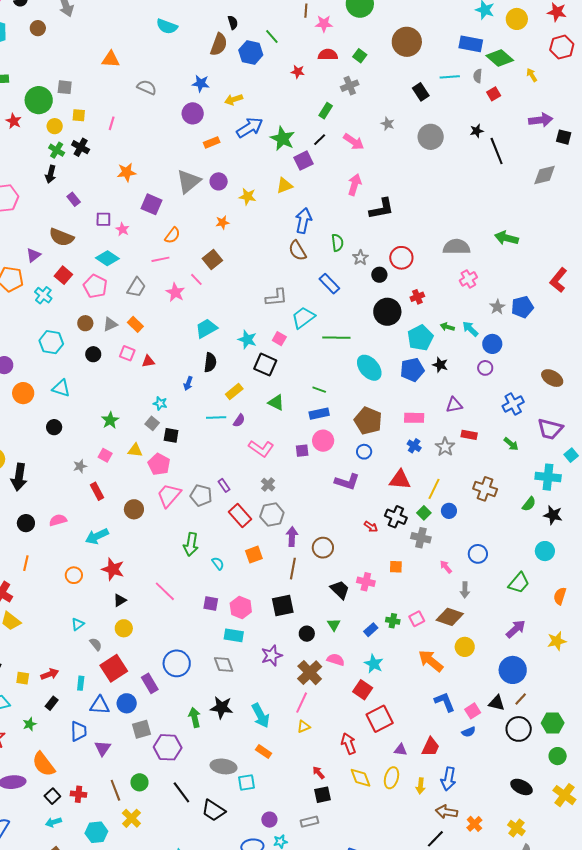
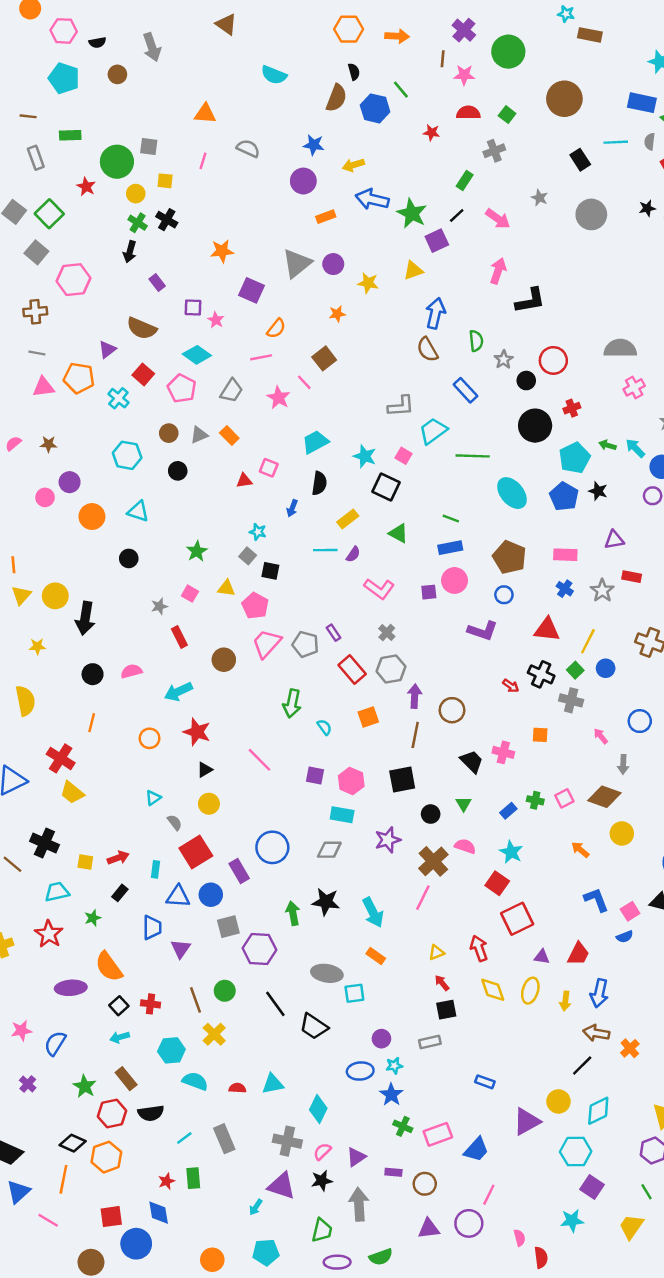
pink line: (112, 123) -> (203, 161), moved
blue arrow: (250, 128) -> (372, 199), turned -136
pink square: (127, 353) -> (269, 468), moved
blue pentagon: (412, 370) -> (564, 496), turned -30
orange arrow: (431, 661) -> (580, 850), size x0.6
gray diamond: (224, 664) -> (329, 850), turned -70
yellow triangle: (304, 727) -> (436, 952), moved

